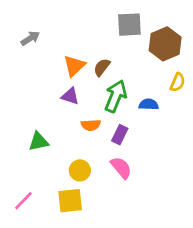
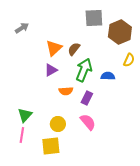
purple triangle: (70, 96) -> (51, 70), turned -48
green triangle: (39, 142) -> (25, 115), moved, turned -35
pink line: (23, 201) -> (22, 135), moved, turned -35

